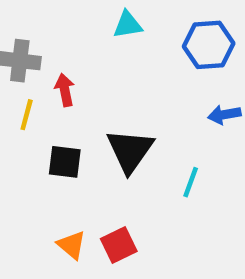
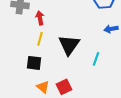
yellow line: (27, 115) -> (40, 39), moved
black square: (65, 162) -> (34, 63), moved

